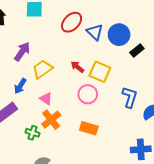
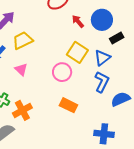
blue triangle: (95, 32) -> (102, 58), moved, turned 30
red arrow: (77, 67) -> (78, 21), moved
orange cross: (51, 120) -> (22, 110), moved
orange rectangle: (89, 128) -> (68, 105), moved

